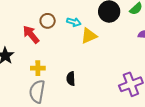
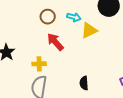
red arrow: (31, 34) -> (55, 42), moved
black semicircle: (71, 79) -> (84, 83), moved

